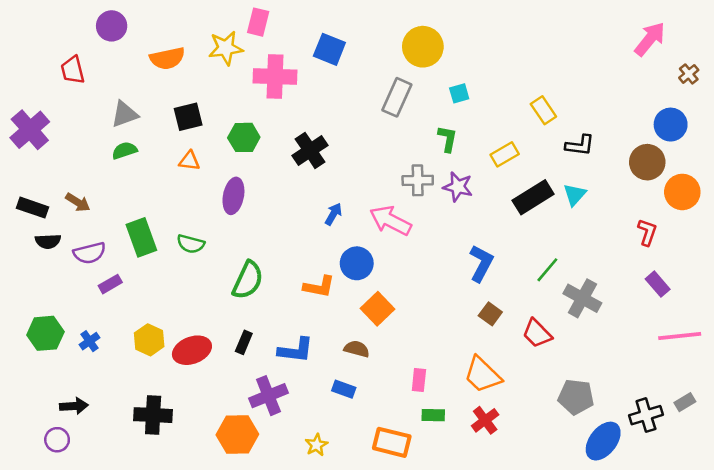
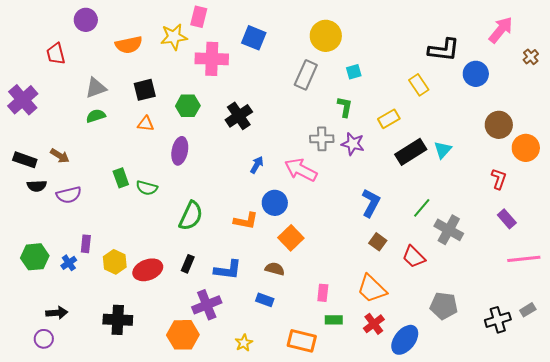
blue circle: (671, 125) -> (476, 74), moved
black L-shape: (580, 145) -> (444, 50), moved, size x1.4
green rectangle: (141, 237) -> (121, 178), moved, size x0.7
purple rectangle: (110, 284) -> (86, 244), moved, turned -54
blue ellipse: (603, 441) -> (405, 340), moved

